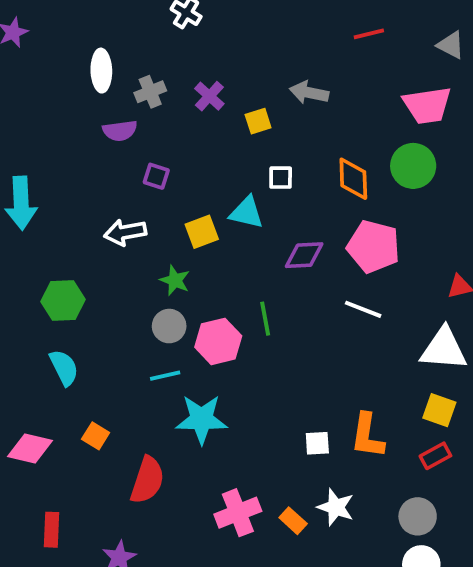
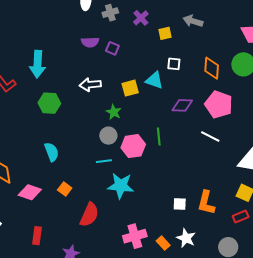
purple semicircle: (120, 131) -> (90, 42), moved
purple square: (156, 176) -> (112, 48), moved
green hexagon: (63, 301) -> (49, 103), moved

